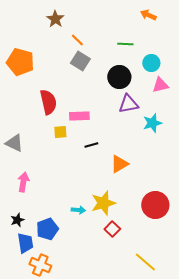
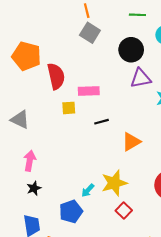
orange line: (77, 40) -> (87, 11), turned 32
orange pentagon: (20, 62) -> (26, 56), moved
cyan arrow: (78, 210) -> (88, 190), turned 128
black star: (17, 220) -> (34, 188), moved
blue pentagon: (47, 229) -> (71, 212), moved

